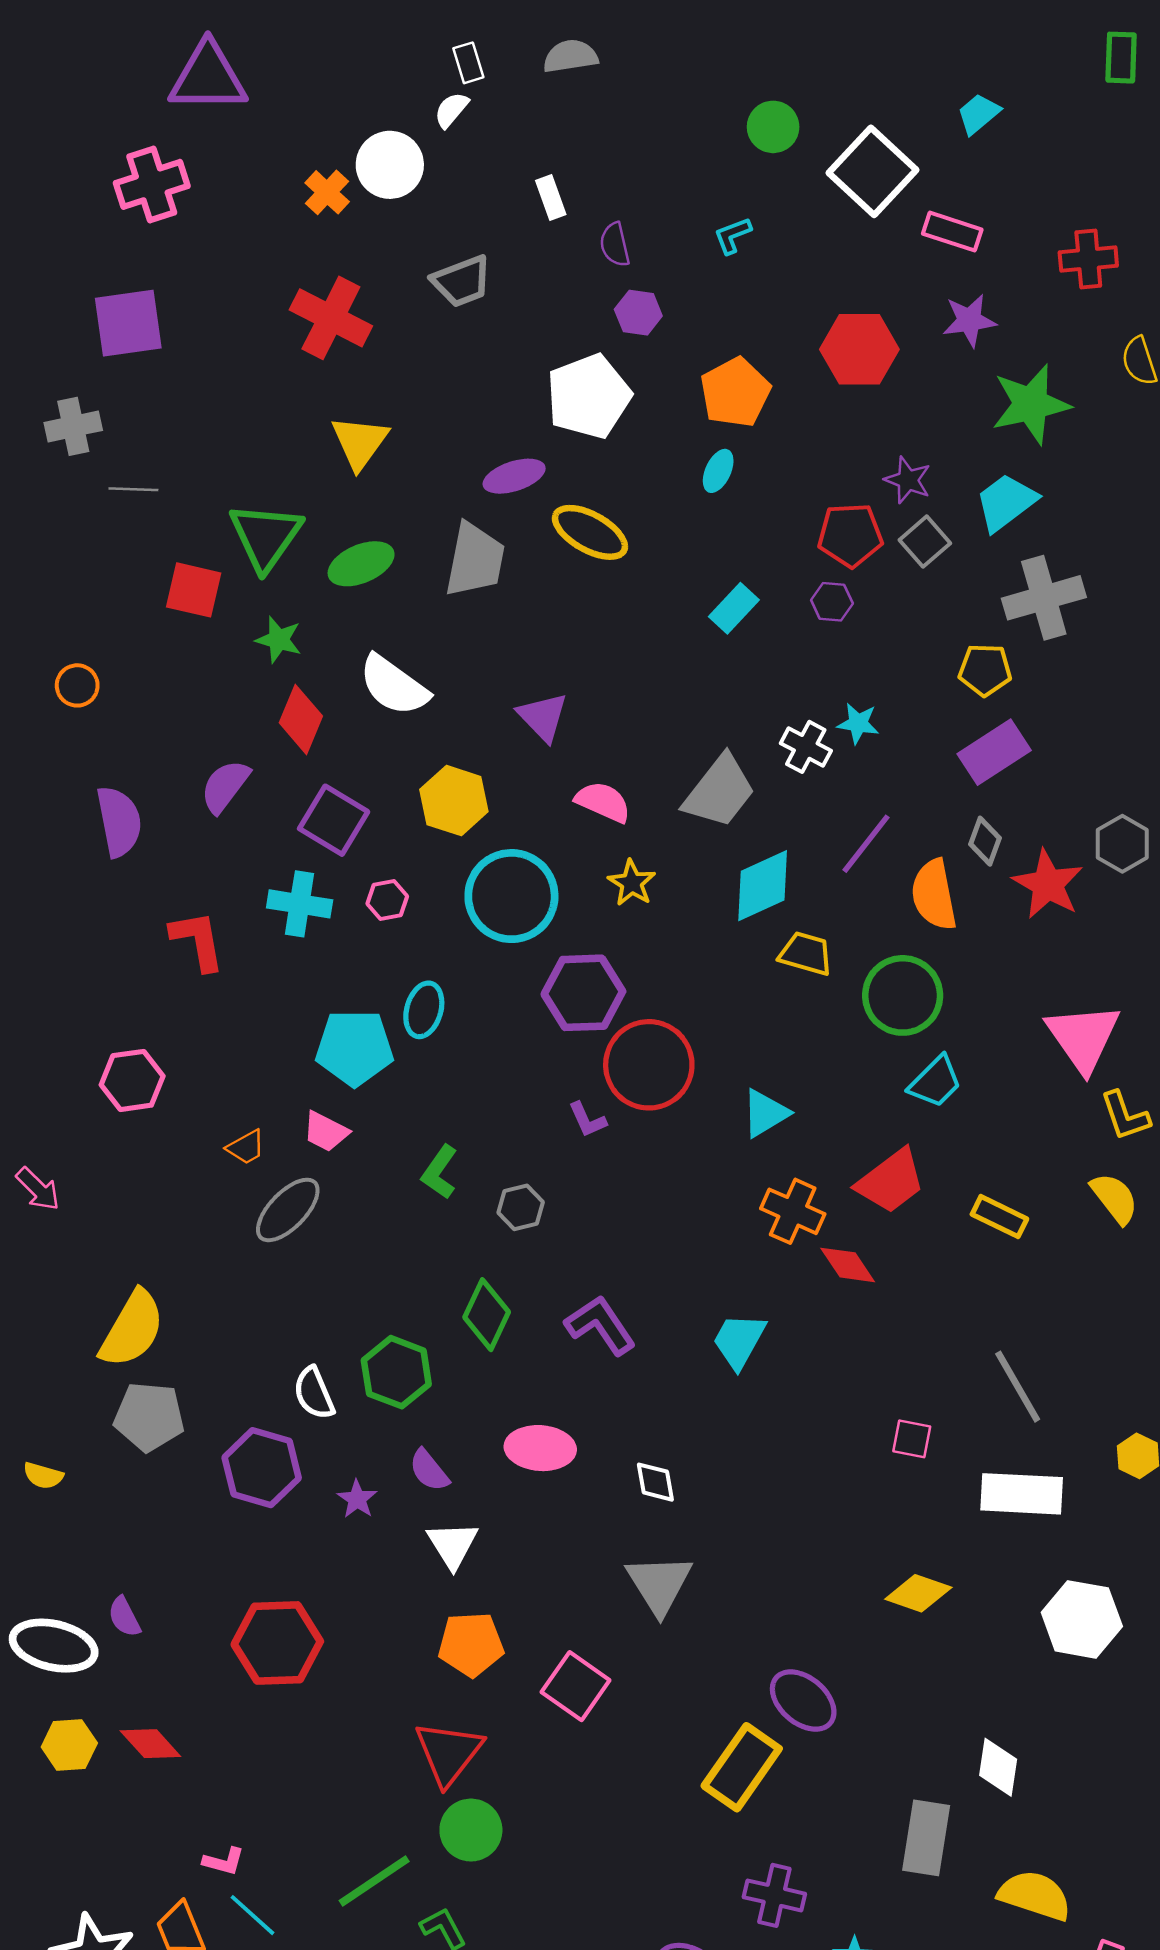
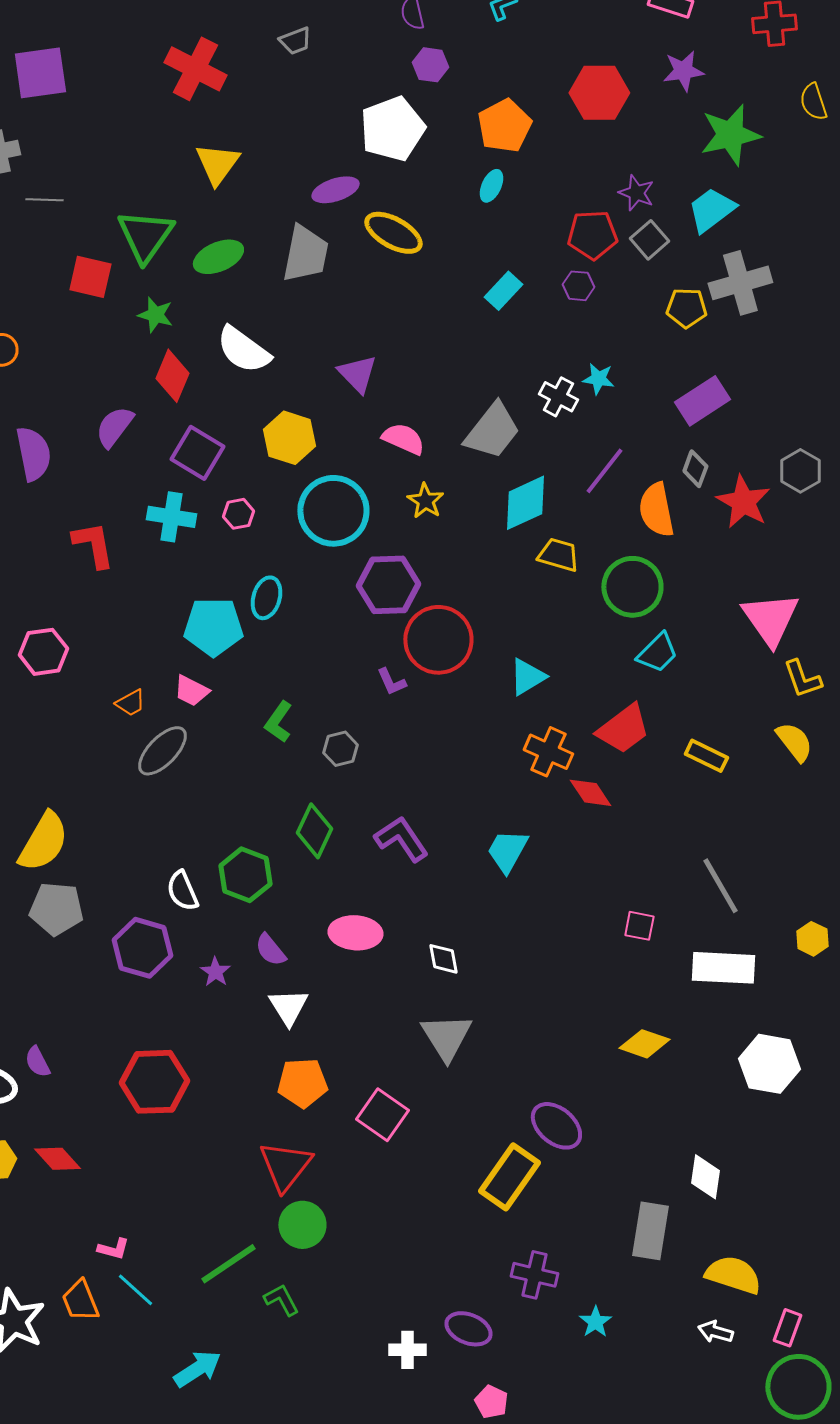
gray trapezoid: (462, 281) -> (295, 41), size x0.7
yellow pentagon: (985, 670) -> (686, 308), moved

